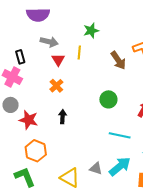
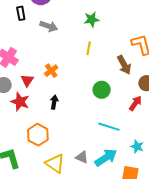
yellow line: (79, 53) -> (89, 48), moved
black rectangle: (20, 57) -> (21, 13), moved
red triangle: (58, 60) -> (27, 80), moved
brown arrow: (118, 60) -> (124, 65), moved
orange hexagon: (36, 151) -> (38, 135), moved

